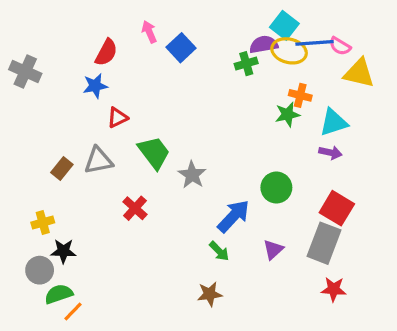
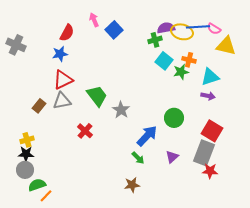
cyan square: (284, 25) -> (164, 61), moved
red triangle: (117, 118) -> (63, 80), moved, size x1.5
black star: (63, 251) -> (26, 154), moved
red star: (334, 289) -> (210, 171), moved

